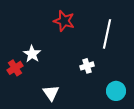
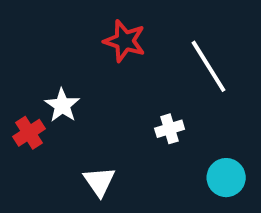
white line: (107, 34) -> (209, 66), turned -44

